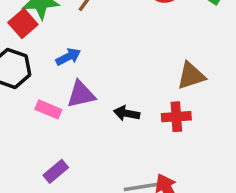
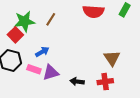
brown triangle: (191, 76) -> (112, 58), turned -42
pink rectangle: (48, 109) -> (34, 69), moved

